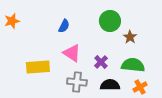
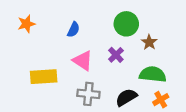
orange star: (12, 21) -> (26, 24), moved
purple cross: (101, 62) -> (116, 55), moved
black semicircle: (110, 85) -> (126, 97), turned -30

